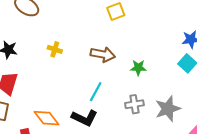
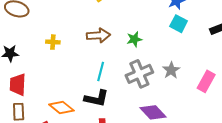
gray cross: (134, 104) -> (139, 74), size x1.5
gray star: (168, 109) -> (171, 70), size x0.7

